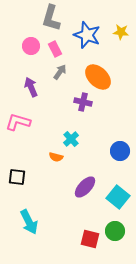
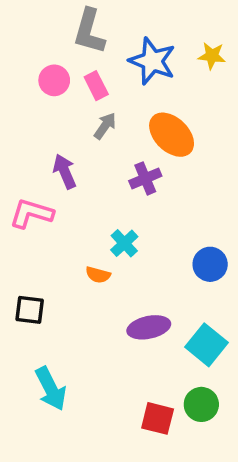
purple arrow: (31, 87) -> (65, 171), moved
purple cross: (83, 102) -> (145, 178), turned -36
purple ellipse: (85, 187) -> (149, 327), turned 35

